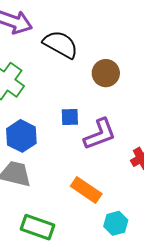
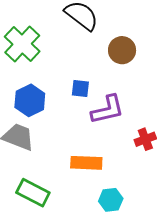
orange rectangle: (86, 190) -> (86, 163), turned -40

